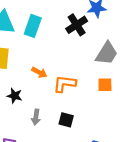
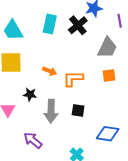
cyan rectangle: (33, 26) -> (50, 24), moved
gray arrow: (36, 117) -> (51, 111), size x1.6

